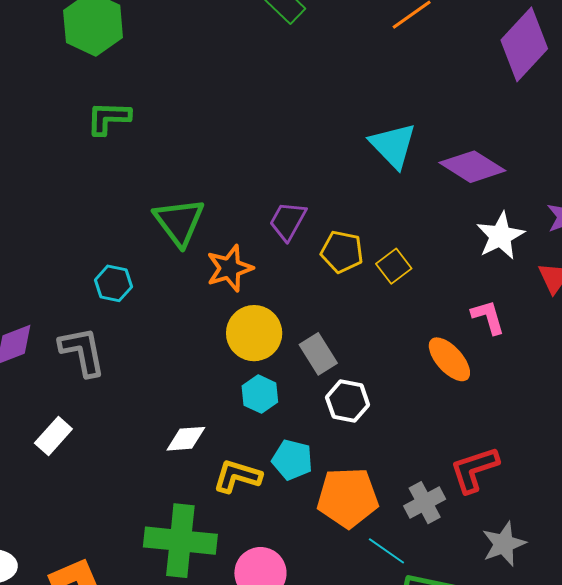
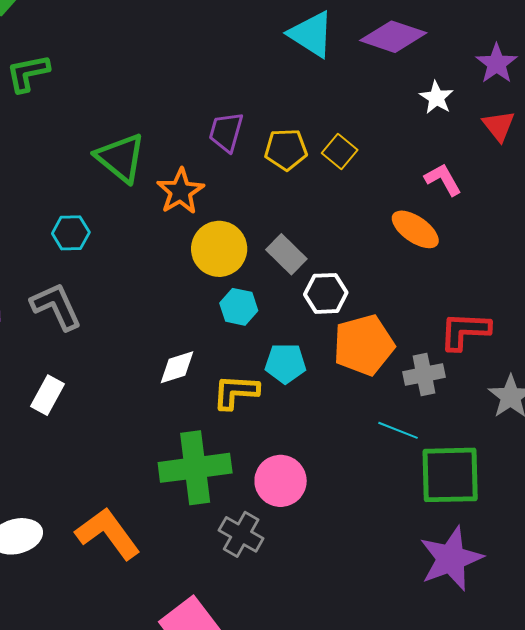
white star: (500, 236) -> (436, 98), size x0.7
red L-shape: (474, 469) -> (465, 331), turned 34
orange pentagon: (348, 498) -> (364, 345), moved
gray cross: (425, 503) -> (424, 374), turned 30

